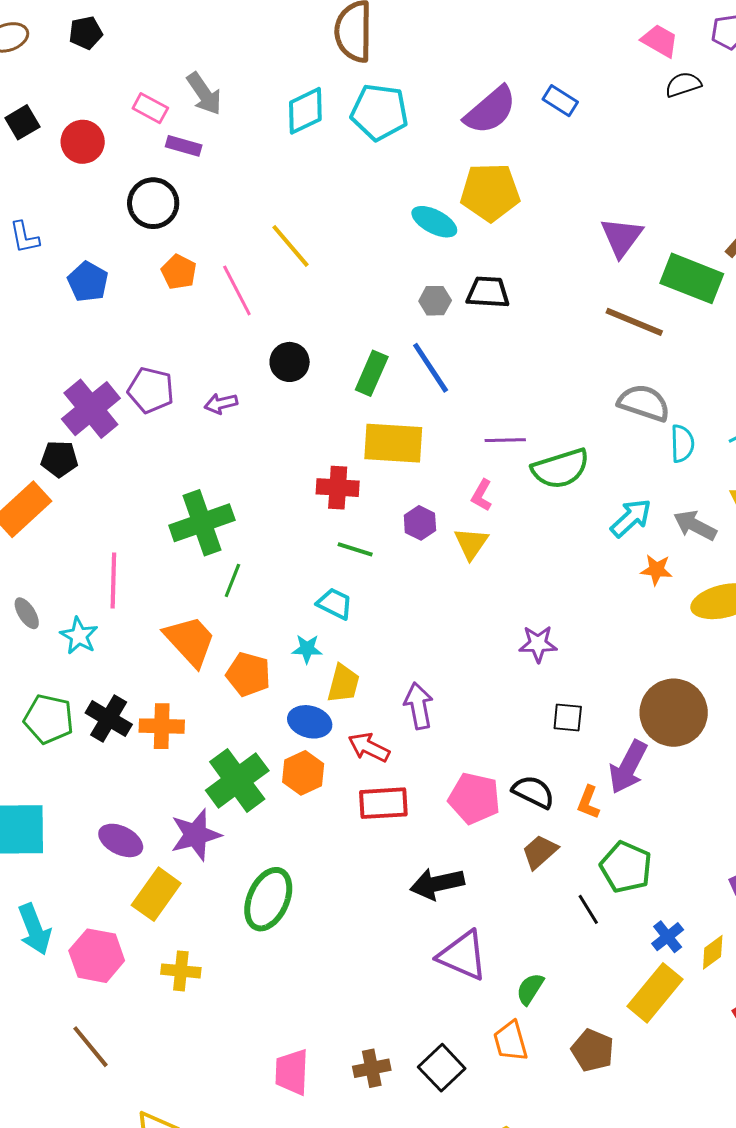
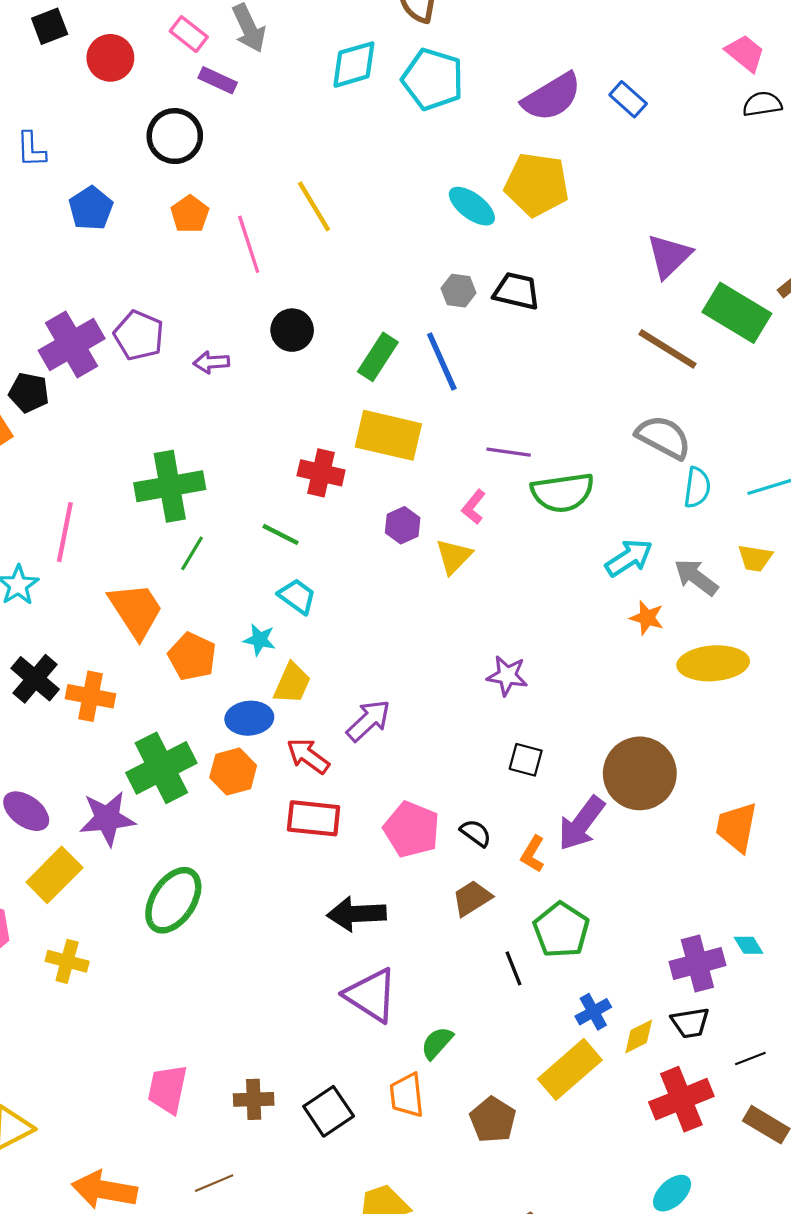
green line: (355, 549) -> (281, 534), moved
purple arrow: (419, 706) -> (368, 721), turned 48
blue ellipse: (310, 722) -> (249, 718), turned -30
black semicircle: (533, 792) -> (476, 833), size x0.7

